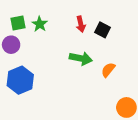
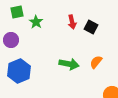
green square: (18, 23) -> (17, 12), moved
green arrow: (81, 58) -> (69, 64), moved

